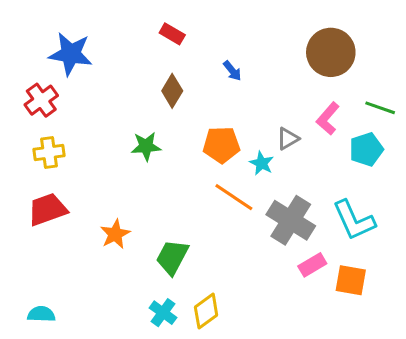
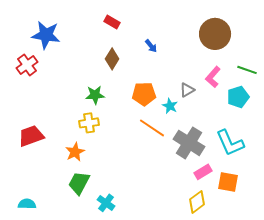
yellow cross: (49, 152) -> (89, 123), moved
green trapezoid: (172, 257) -> (79, 183), moved
yellow diamond: (206, 311) -> (197, 202), moved

